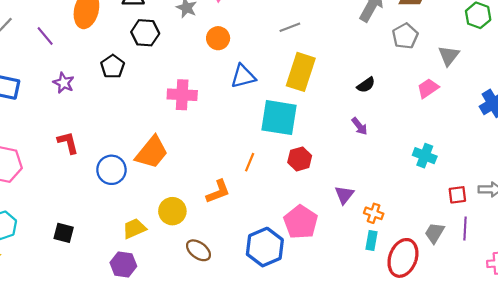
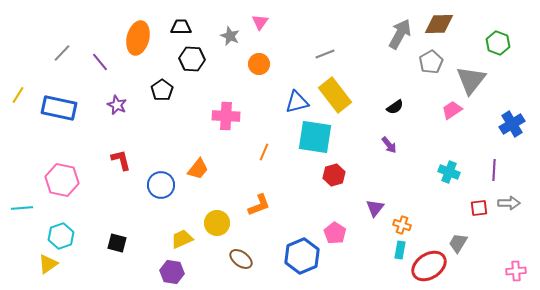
gray triangle: (449, 56) -> (471, 80), size x1.5
yellow rectangle: (301, 72) -> (335, 95), turned -56
blue triangle: (243, 76) -> (297, 102), moved
orange trapezoid: (152, 152) -> (198, 169), size x0.7
orange line: (250, 162) -> (264, 152), moved
pink pentagon: (301, 222) -> (335, 233), size x0.7
purple line: (465, 229) -> (494, 170), moved
red ellipse: (403, 258) -> (429, 266), turned 36

